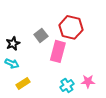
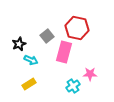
cyan arrow: (12, 63) -> (31, 60), moved
pink star: (88, 81) -> (90, 74), moved

